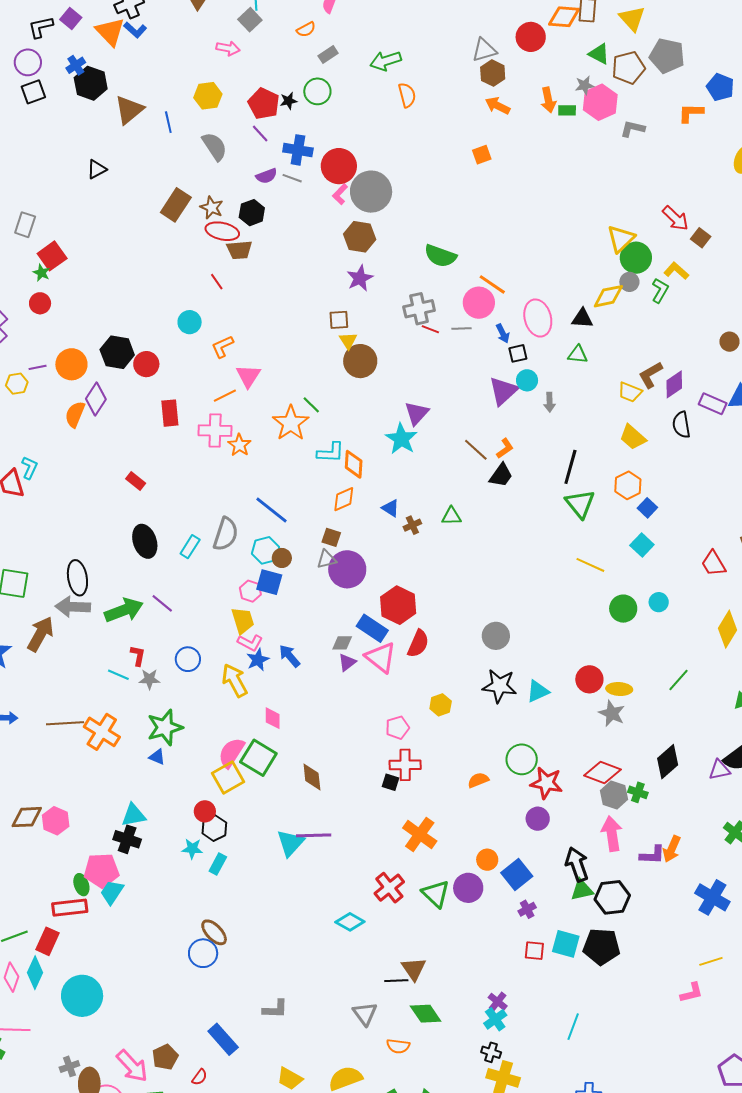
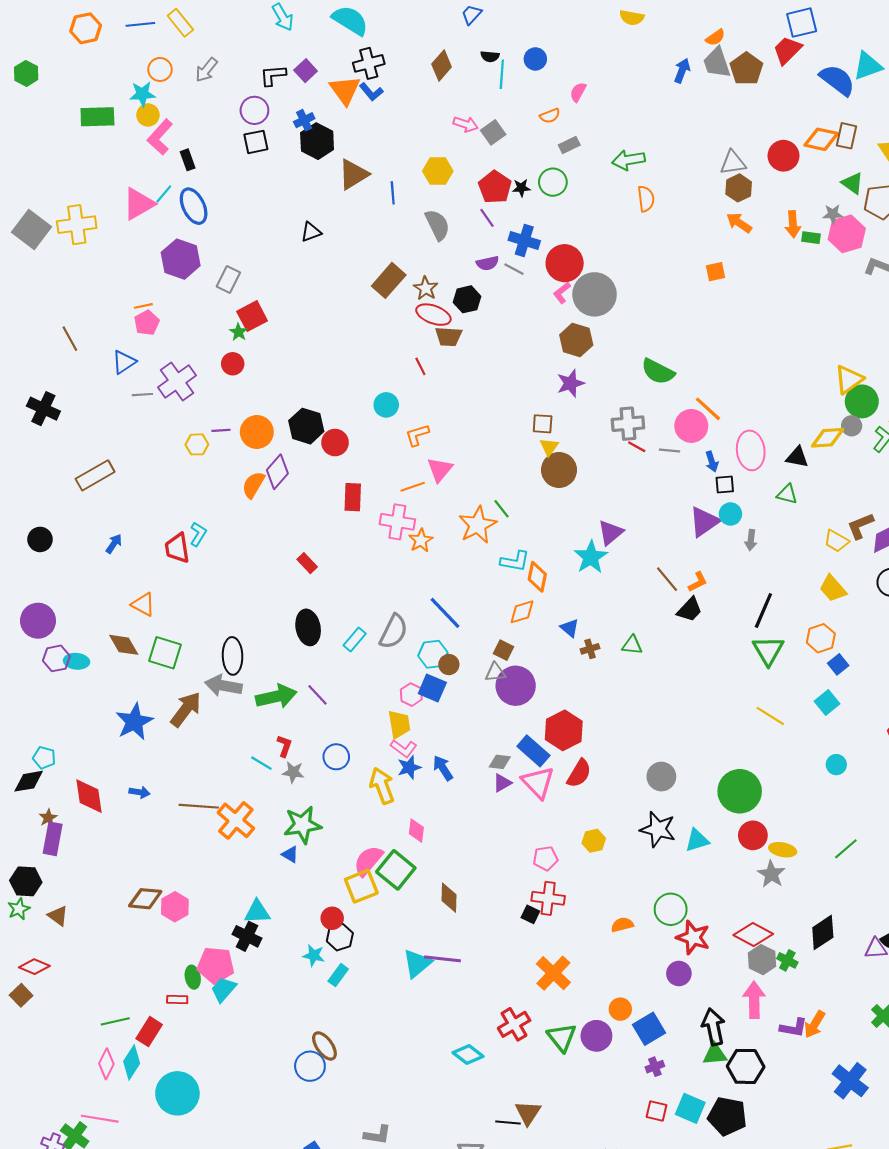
gray square: (250, 20) -> (493, 132), moved
green circle: (623, 609) -> (740, 791), moved, size x1.5
red rectangle: (70, 908) -> (177, 999), size x0.6

